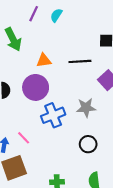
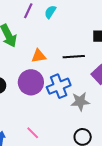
blue cross: (53, 115) -> (59, 86), moved
pink line: (24, 138) -> (33, 133), moved

